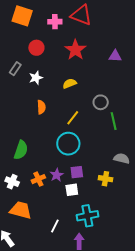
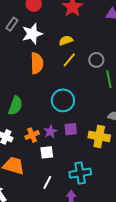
white star: (36, 78) -> (32, 34), size x1.5
orange semicircle: (41, 107) -> (37, 63), size x1.5
yellow line: (73, 118) -> (69, 60), moved
yellow cross: (105, 179) -> (99, 136), size x1.5
white square: (72, 190) -> (47, 152), moved

